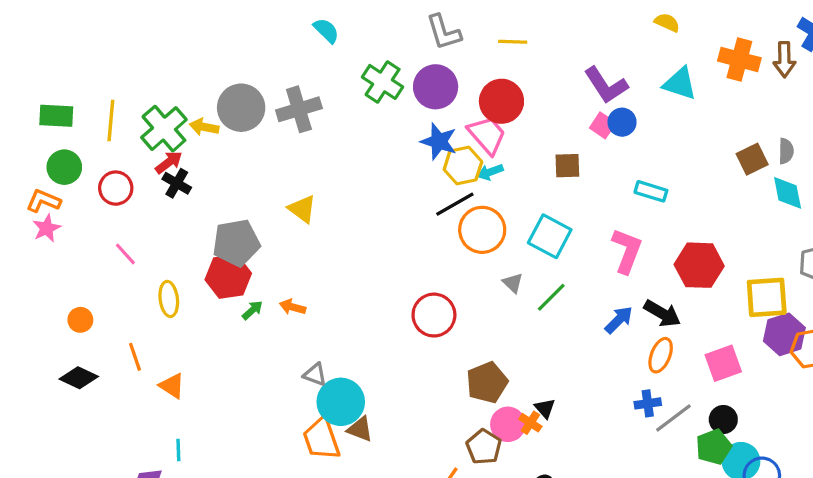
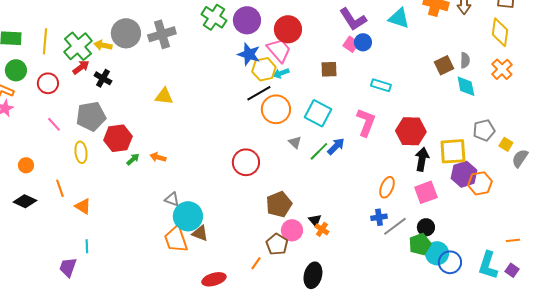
black cross: (177, 183) -> (103, 78), moved
yellow triangle: (302, 209) -> (164, 96), turned -30
gray pentagon: (236, 243) -> (91, 116), moved
black arrow: (662, 313) -> (422, 159), moved, turned -110
blue arrow: (619, 320) -> (336, 146), moved
orange cross: (530, 423) -> (322, 229), moved

